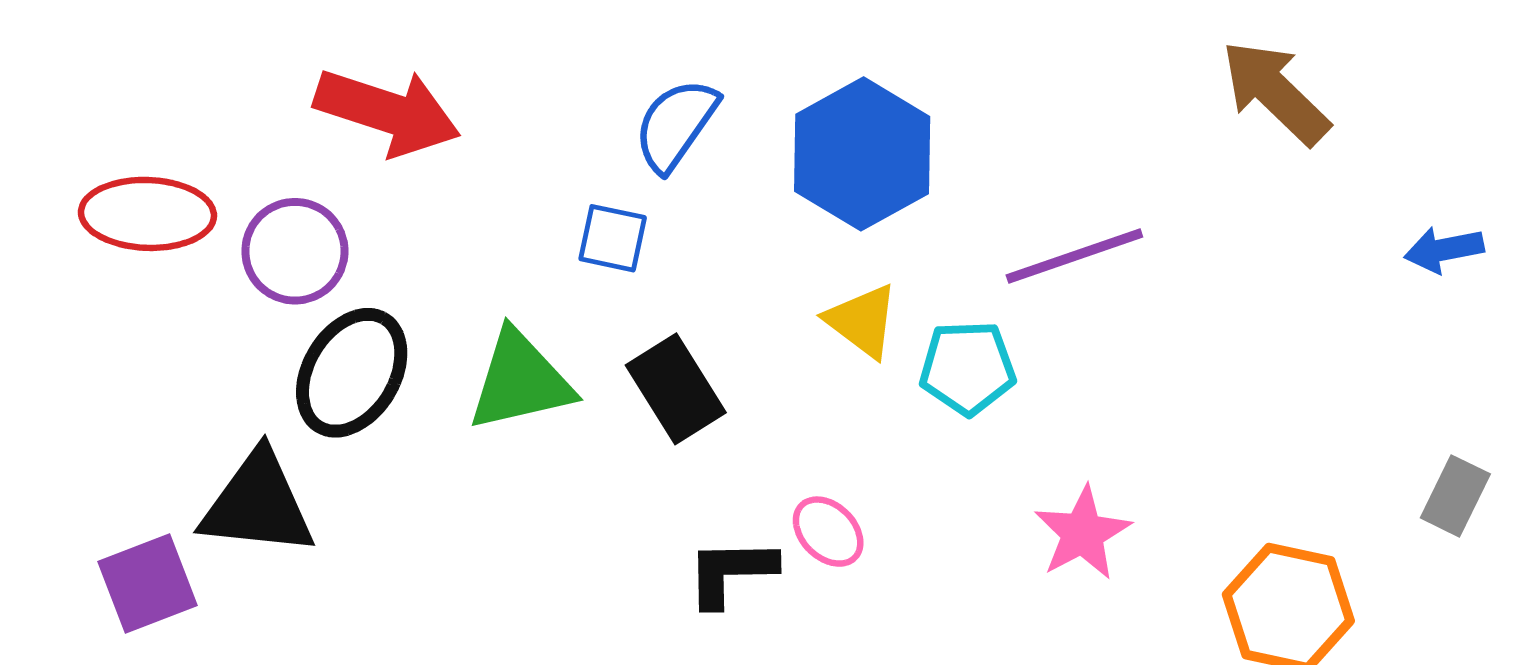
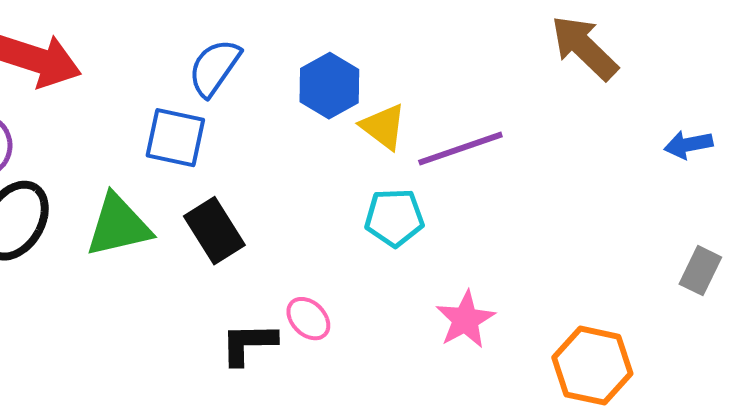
blue hexagon: (862, 154) -> (329, 86), size x0.7
blue square: (613, 238) -> (175, 138), size x1.4
yellow triangle: (862, 321) -> (383, 127), moved
gray rectangle: (1455, 496) -> (700, 271), moved

